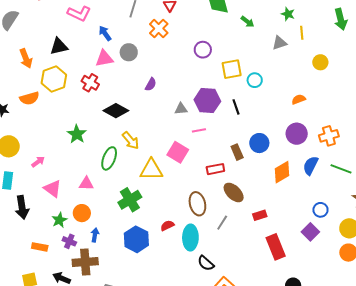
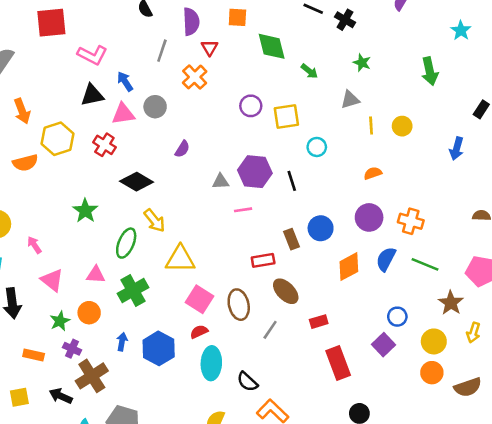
yellow line: (302, 33) -> (371, 125), moved
black triangle: (59, 46) -> (92, 95), moved
yellow square: (232, 69) -> (286, 117), moved
orange cross: (329, 136) -> (411, 221), turned 30
pink square: (178, 152) -> (200, 299), moved
pink arrow: (38, 162) -> (34, 245), turned -88
green cross: (130, 200) -> (133, 291), moved
blue arrow: (95, 235) -> (122, 342), moved
cyan ellipse: (190, 238) -> (211, 363), moved
brown cross: (85, 262) -> (92, 376), turned -30

